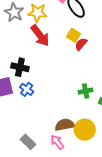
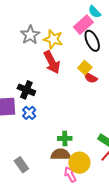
red semicircle: (81, 44) -> (91, 78), turned -112
green cross: (86, 91) -> (65, 138), moved
pink arrow: (57, 142) -> (70, 174), moved

